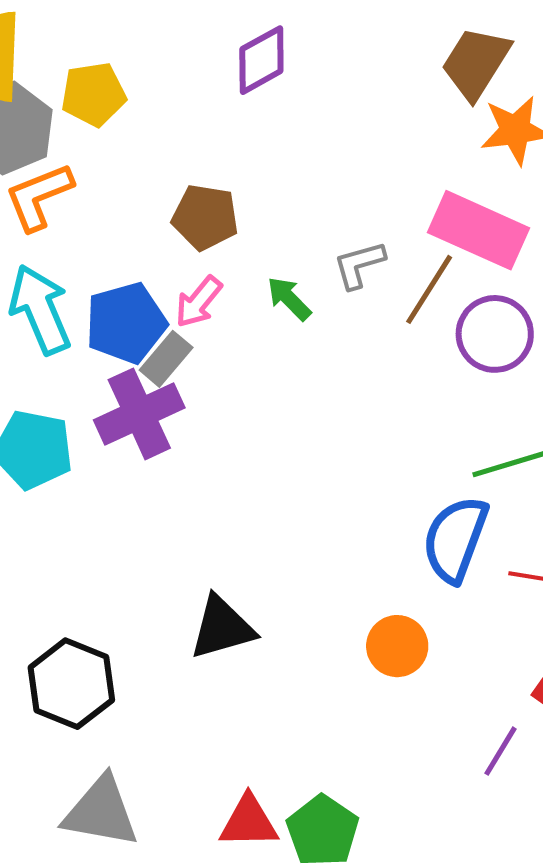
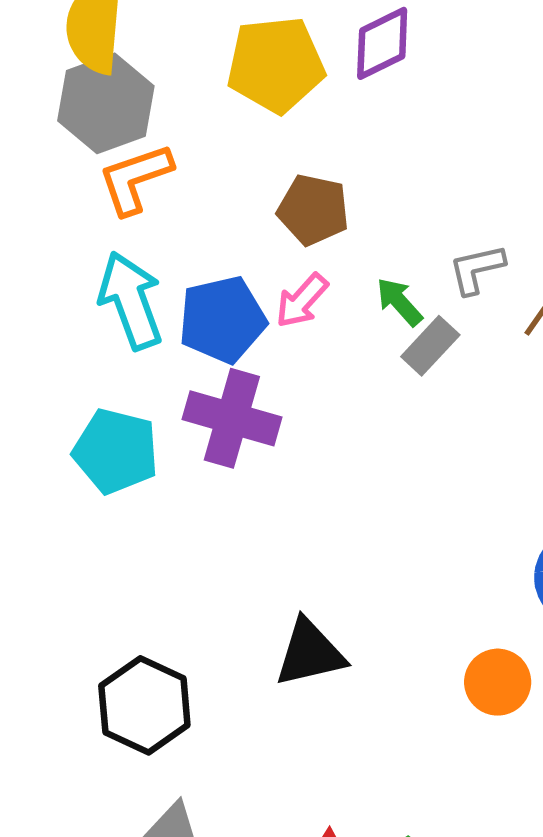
yellow pentagon: (93, 94) -> (276, 65), moved, size x1.4
gray rectangle: (166, 359) -> (430, 346), moved
purple cross: (139, 414) -> (232, 418), turned 38

